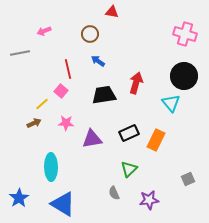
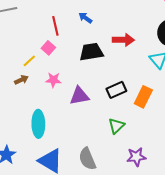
red arrow: (136, 83) -> (123, 40), turned 75
gray semicircle: (114, 193) -> (87, 159), moved, size x1.6

